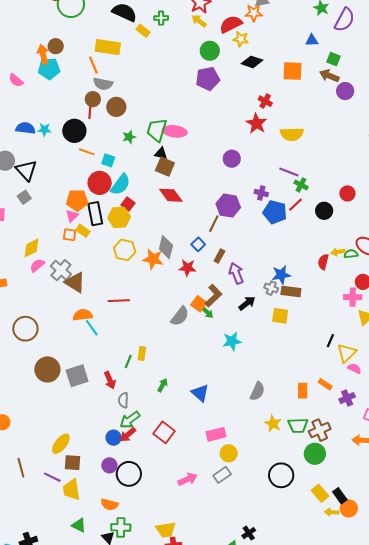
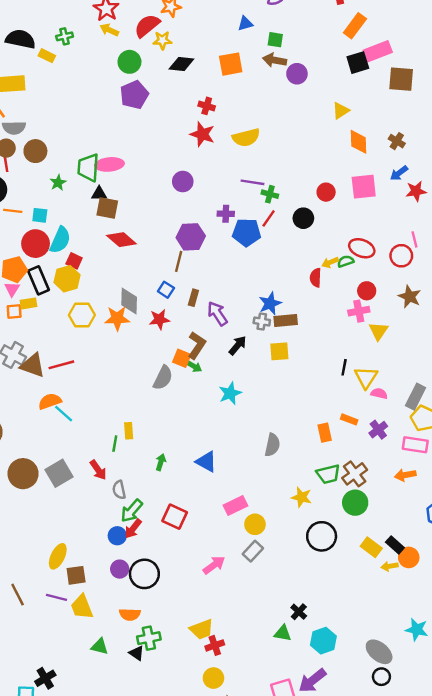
yellow rectangle: (83, 231) -> (29, 303), turned -32
red line: (119, 301) -> (61, 365), moved
yellow star: (273, 424) -> (302, 497), moved

